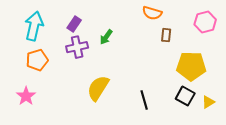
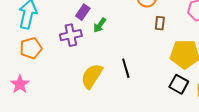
purple rectangle: (74, 24) -> (83, 12), moved
black line: (144, 100) -> (126, 68), moved

